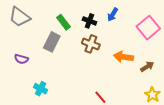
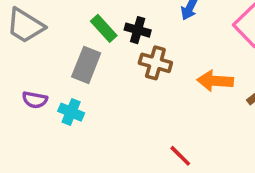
black cross: (89, 21) -> (138, 30), moved
cyan cross: (41, 89) -> (71, 112), moved

